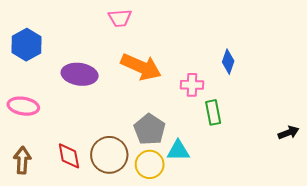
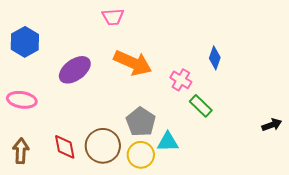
purple ellipse: (80, 74) -> (75, 70), turned -44
pink cross: (192, 85) -> (181, 80), turned 30
green rectangle: (213, 112) -> (201, 106), turned -35

